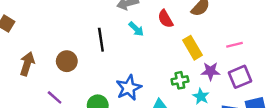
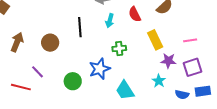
cyan arrow: (136, 29) -> (110, 21), turned 56
green cross: (180, 80) -> (119, 48), moved

